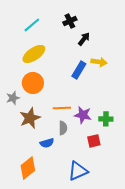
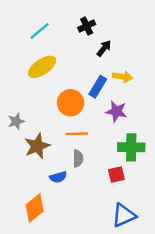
orange circle: (33, 83) -> (71, 103), moved
purple star: (83, 115) -> (116, 111), moved
green cross: (106, 119) -> (131, 147), size x1.5
blue triangle: (78, 171) -> (124, 215), moved

